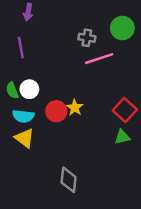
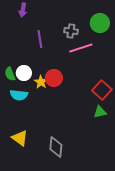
purple line: (21, 48) -> (40, 39), moved
yellow star: (75, 108) -> (41, 82), moved
red circle: (56, 111) -> (54, 78), moved
yellow triangle: (24, 138) -> (20, 138), moved

